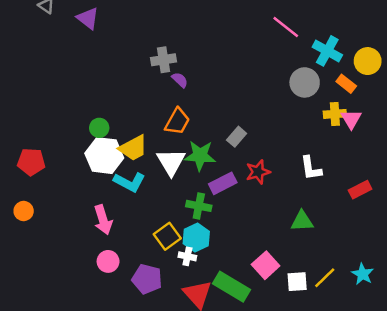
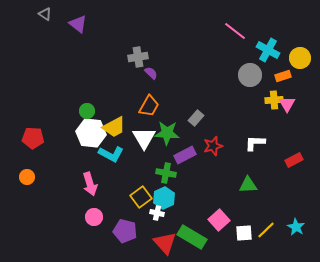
orange rectangle: (346, 84) -> (283, 76), turned -56
white L-shape: (311, 168) -> (255, 143), turned 100

